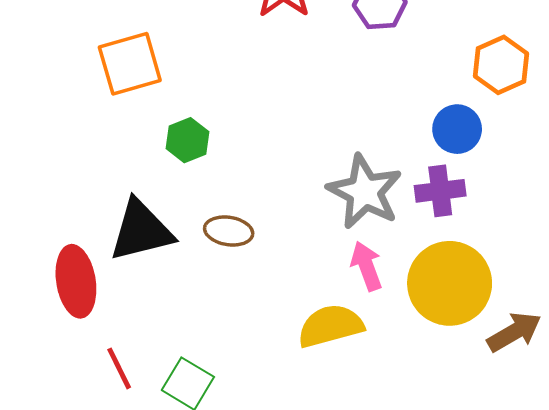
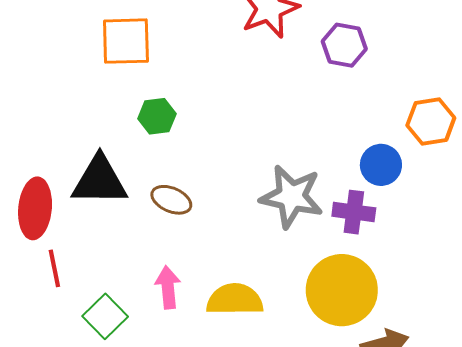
gray star: (365, 192) -> (292, 197), turned -30
pink arrow: (366, 266) -> (168, 287), moved
red line: (119, 368) -> (54, 268), moved

